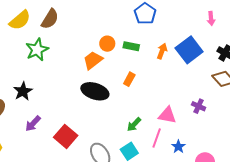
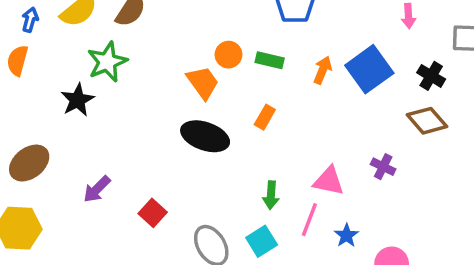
orange trapezoid: (93, 60) -> (203, 83), turned 90
black star: (23, 91) -> (77, 100), moved
green arrow: (134, 124) -> (271, 195), turned -42
red square: (66, 136) -> (153, 213), size x0.7

